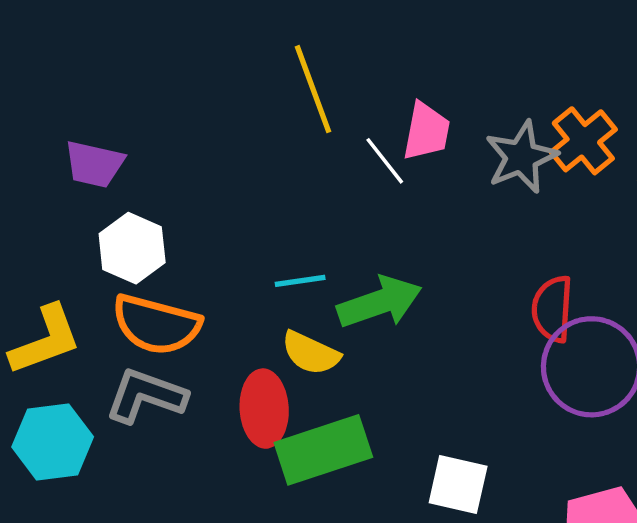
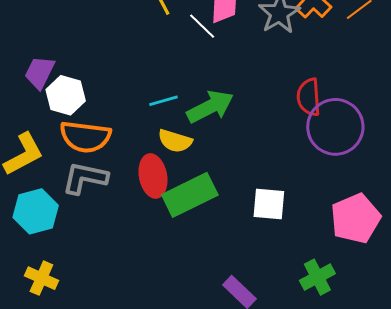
purple trapezoid: (94, 164) -> (40, 72), moved, turned 111

